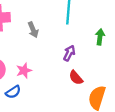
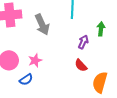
gray arrow: (33, 30) -> (42, 24), size x1.5
purple arrow: (69, 53) -> (83, 42), moved

